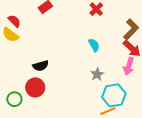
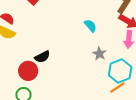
red circle: (35, 87) -> (28, 71), moved

